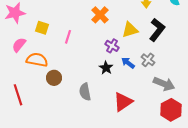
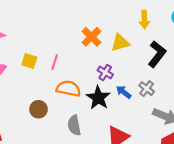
yellow square: (42, 28) -> (29, 61), moved
yellow triangle: (130, 30) -> (120, 43), moved
orange semicircle: (37, 60) -> (68, 89), moved
black star: (106, 68) -> (98, 98), size x1.5

